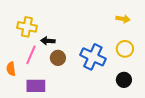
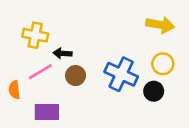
yellow arrow: (123, 19) -> (160, 25), size x1.5
pink line: (31, 55) -> (40, 72), turned 36
black circle: (124, 80) -> (154, 91), moved

